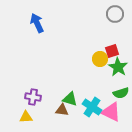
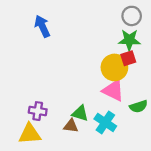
yellow circle: (100, 59) -> (114, 67), size x1.5
green star: (118, 67) -> (129, 40), moved, turned -30
pink triangle: (111, 112) -> (113, 90), moved
yellow triangle: (26, 117) -> (30, 134), size x1.5

